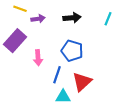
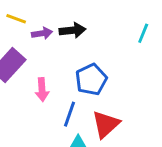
black arrow: (72, 18) -> (72, 30), moved
blue pentagon: (72, 51) -> (91, 79), turned 30

